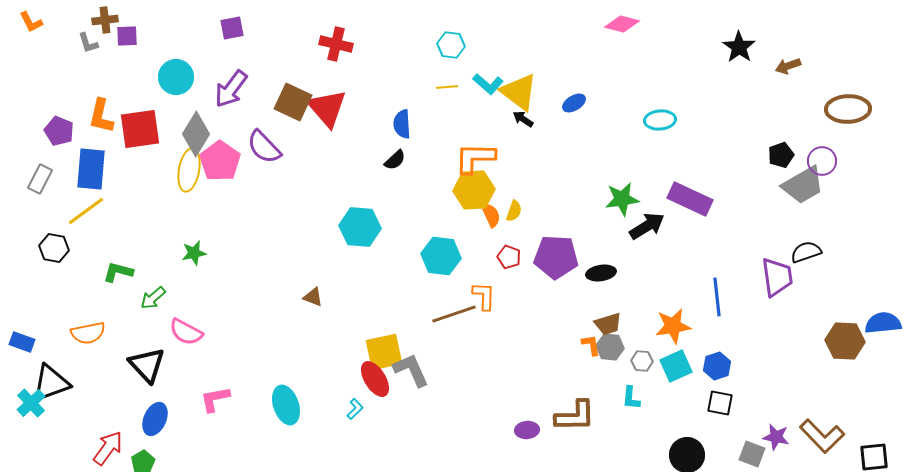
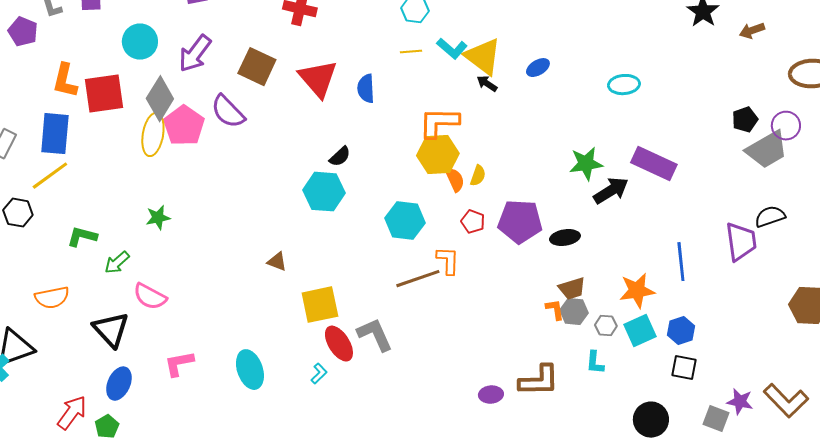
red triangle: (327, 108) -> (318, 79), moved
purple pentagon: (59, 131) -> (23, 32), moved
black semicircle: (395, 160) -> (340, 157), moved
yellow square: (384, 352) -> (320, 305), moved

